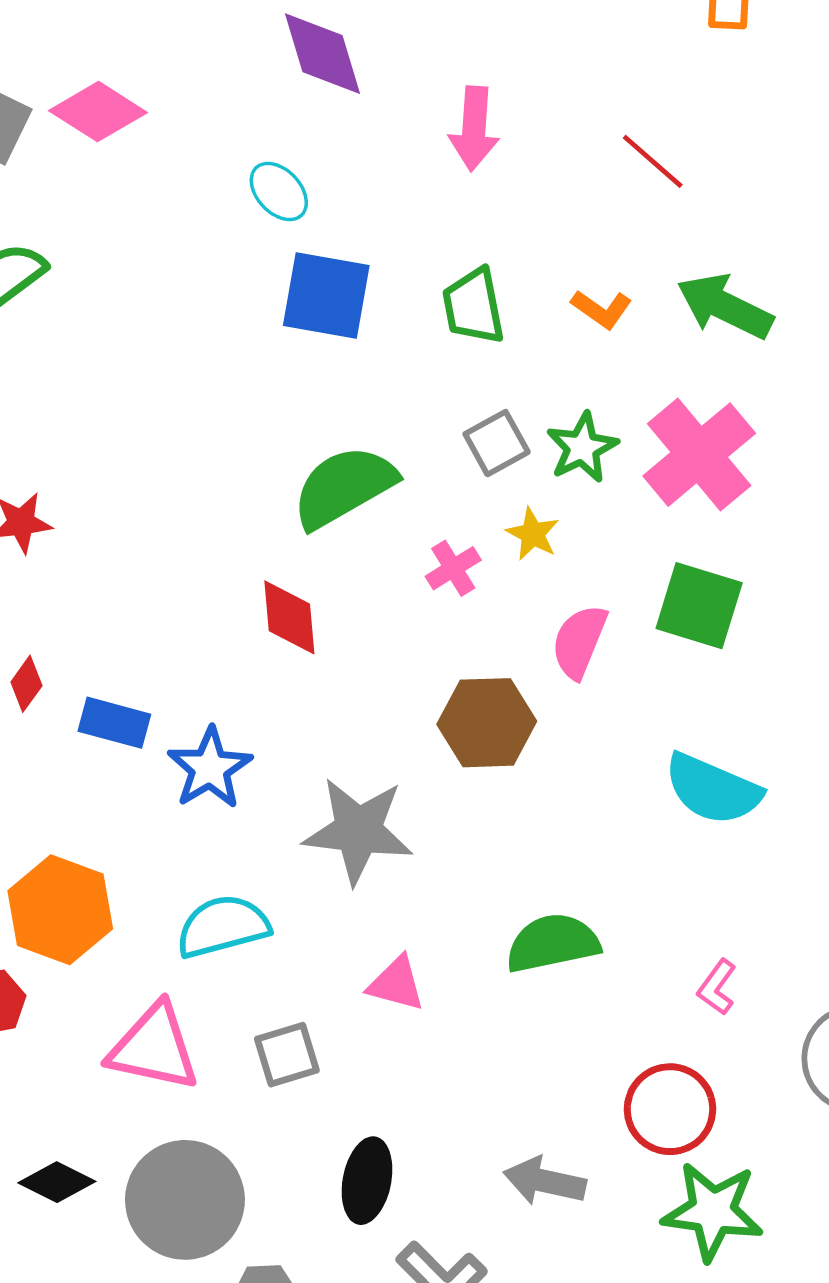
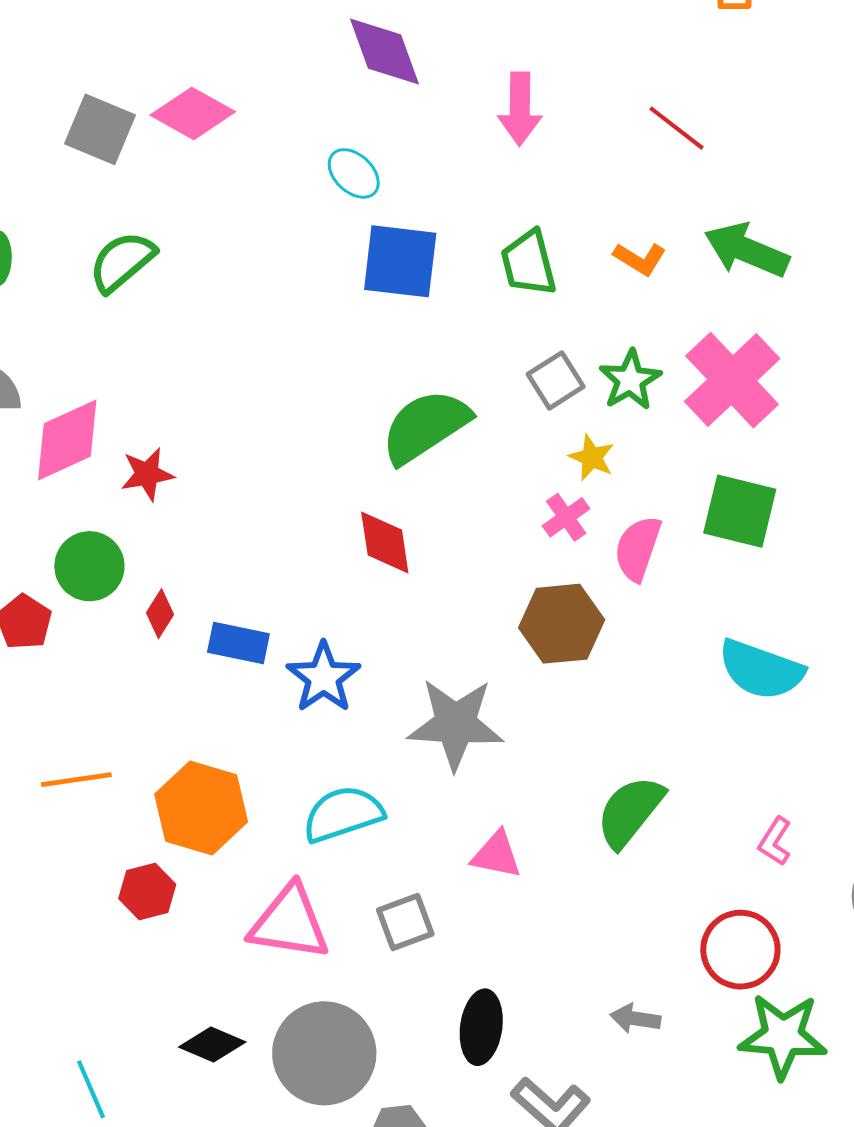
pink cross: (453, 568) -> (566, 517), moved
green semicircle: (553, 943) -> (630, 812), turned -36
gray arrow: (545, 1181) -> (635, 1019), size x0.7

